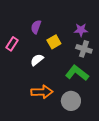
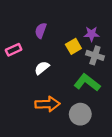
yellow square: (54, 42) -> (73, 46), moved
pink rectangle: (12, 44) -> (14, 50), turned 32

